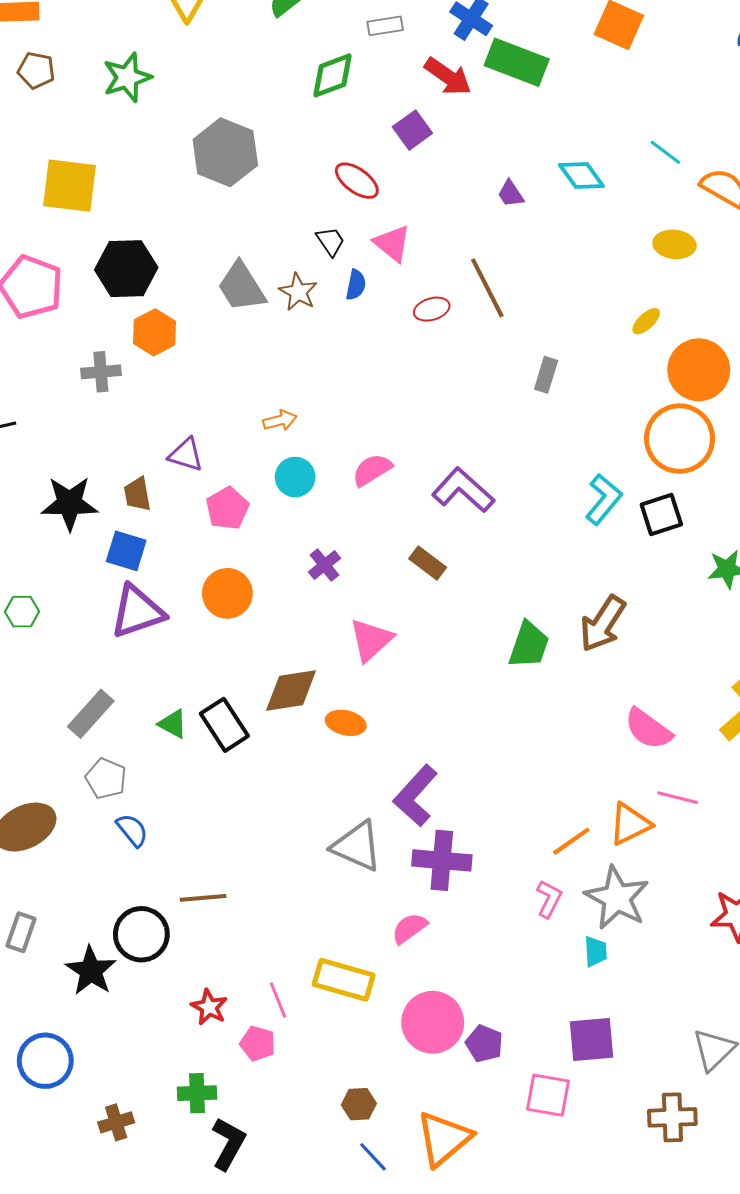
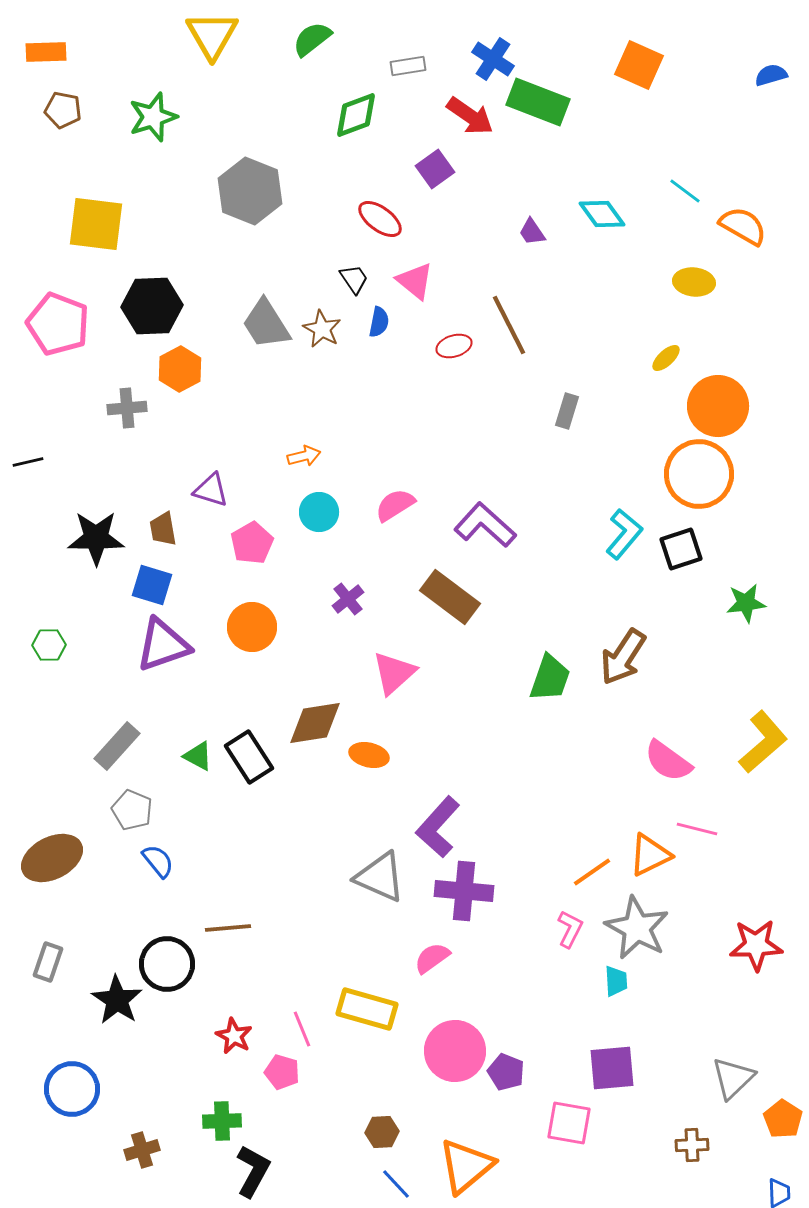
brown rectangle: (428, 563) -> (450, 597), size x1.6
brown cross: (672, 1117) -> (692, 1145), size x0.7

